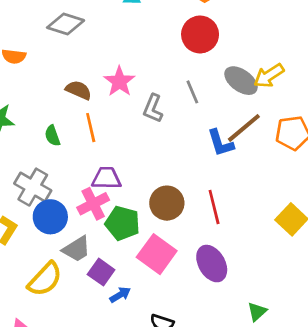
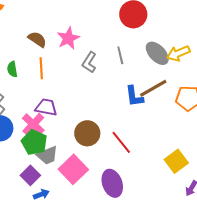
pink cross: (93, 204) -> (33, 124), turned -30
red line: (214, 207) -> (121, 142), turned -35
green pentagon: (123, 223) -> (34, 142), moved
gray trapezoid: (77, 249) -> (47, 155), moved

